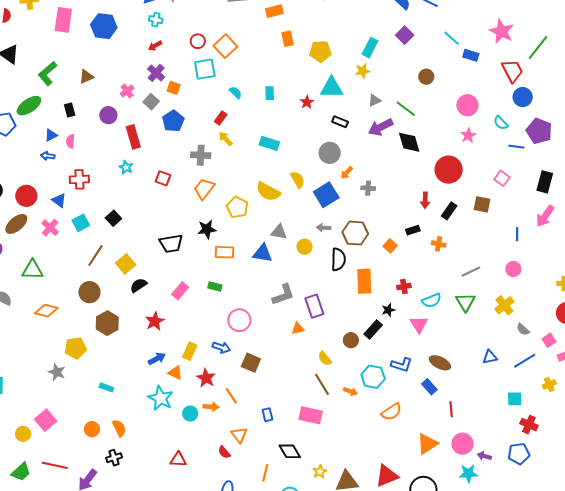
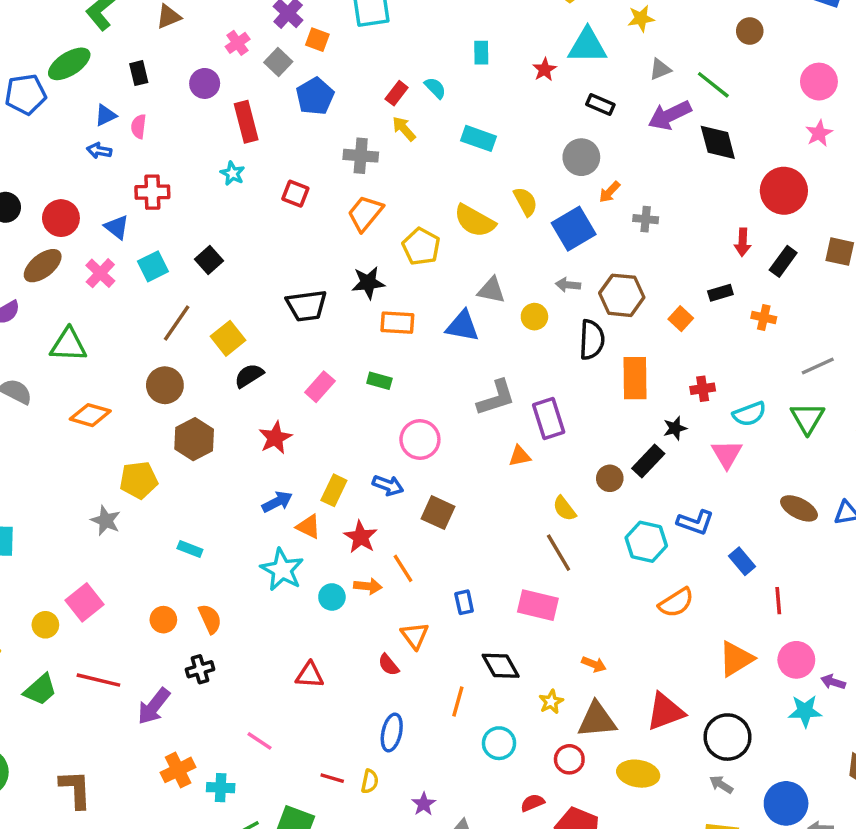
cyan semicircle: (236, 93) -> (435, 88), moved
brown ellipse: (440, 363) -> (799, 508), moved
orange arrow: (350, 391) -> (594, 664), moved

